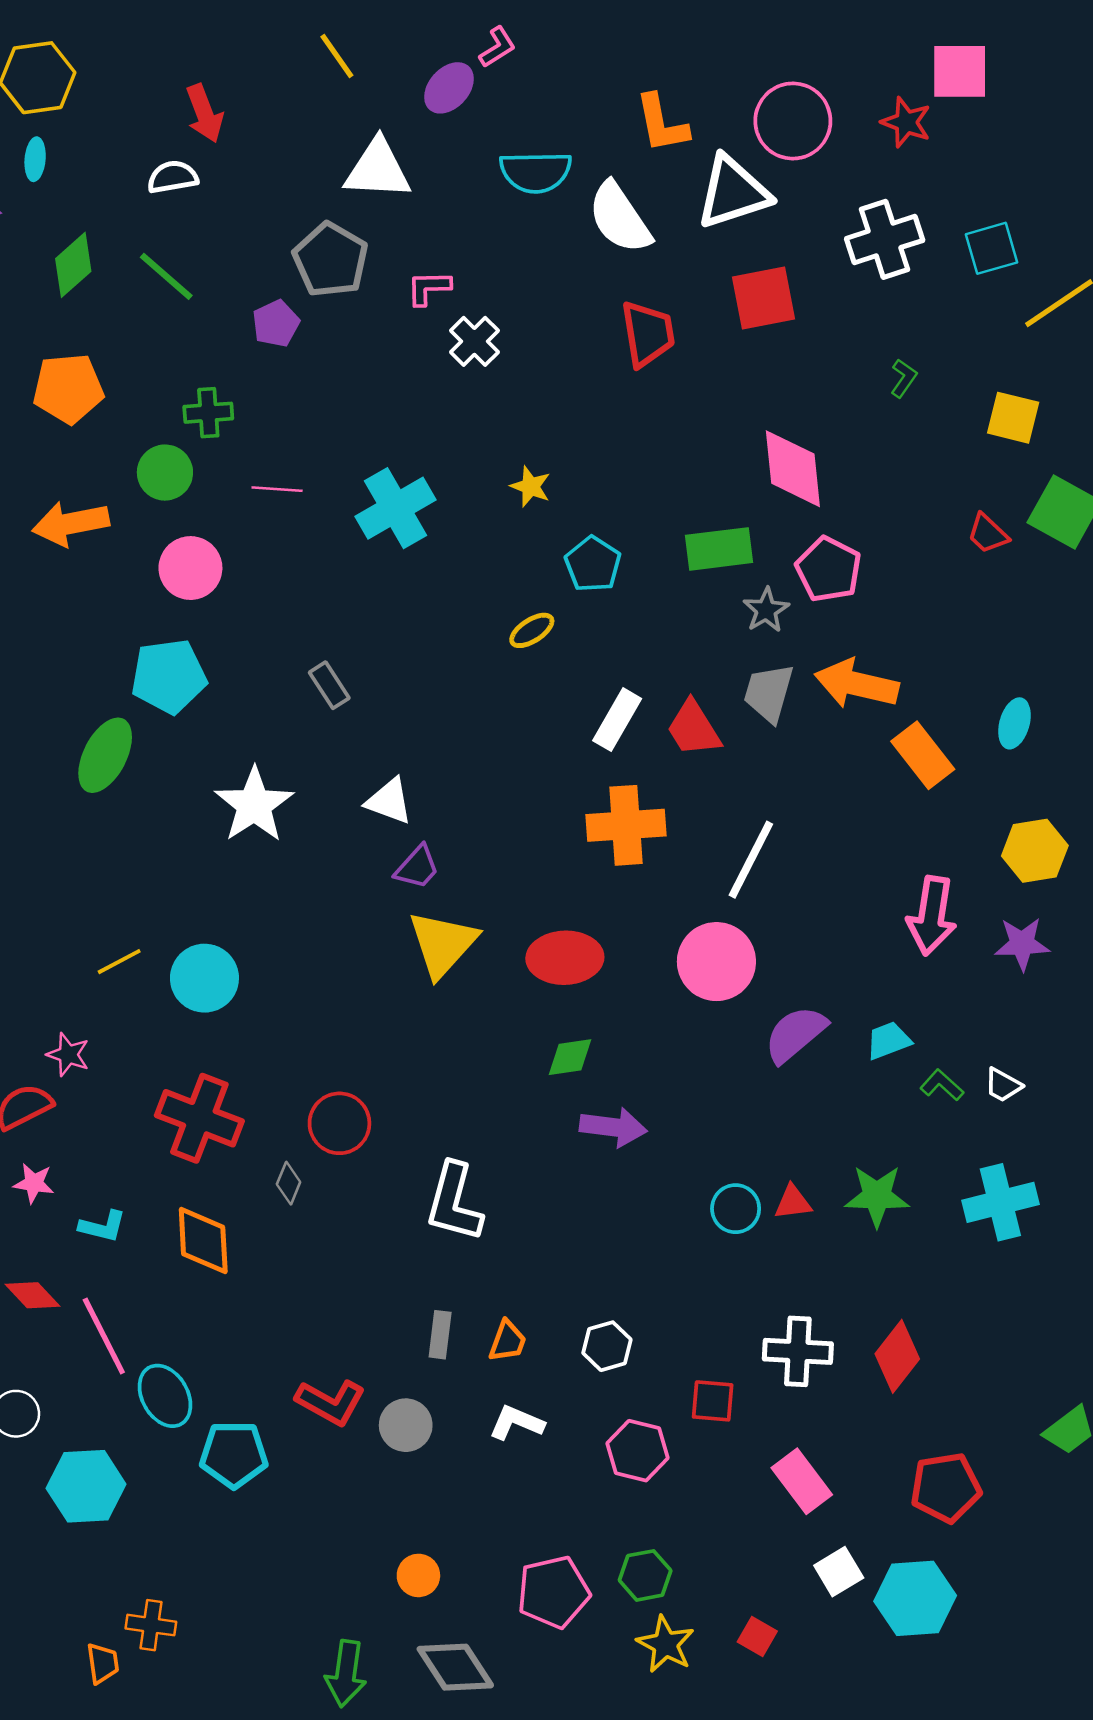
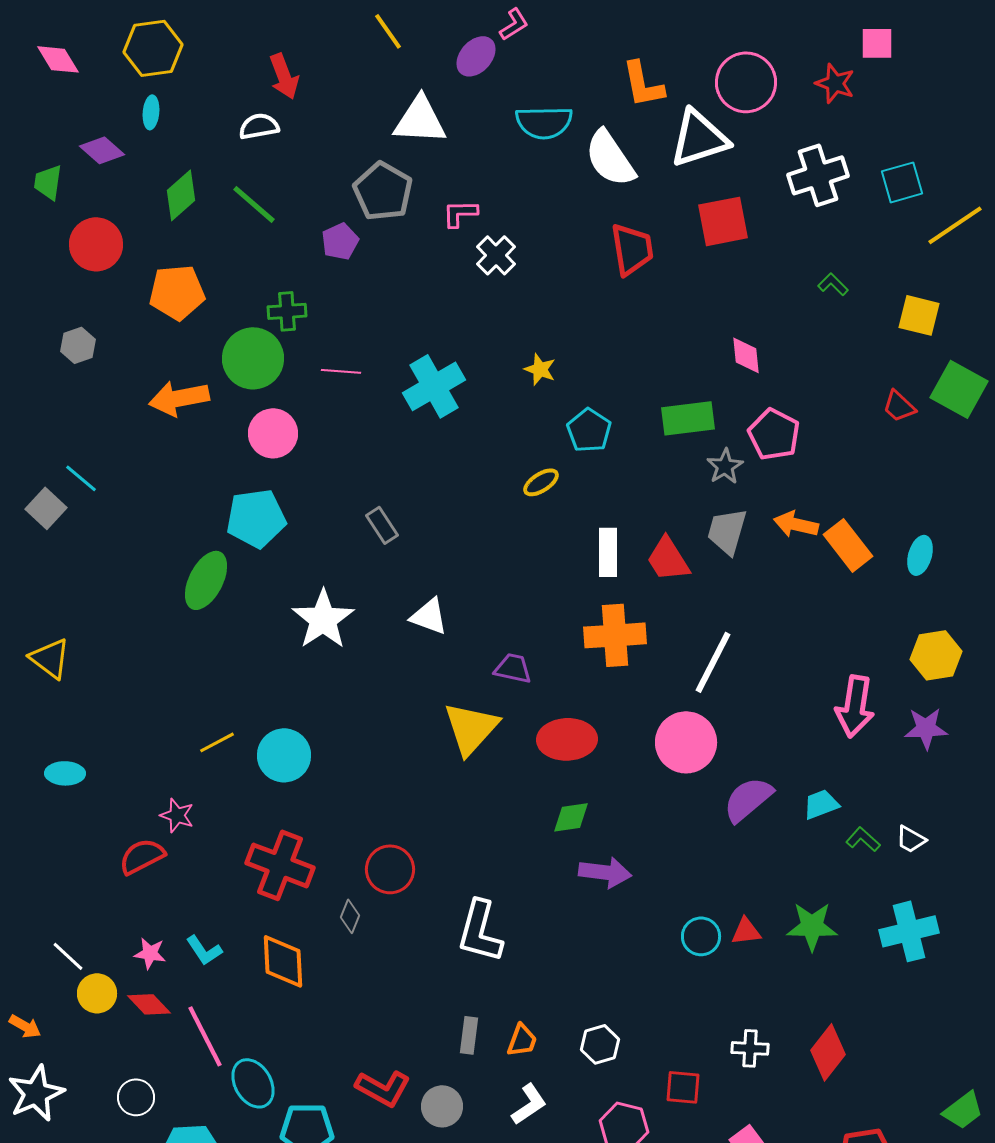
pink square: (960, 71) -> (877, 43), size x0.7
green L-shape: (904, 378) -> (833, 284), turned -80
pink diamond: (793, 469) -> (746, 355), size x0.6
green circle: (165, 473) -> (253, 358), size x1.4
orange arrow: (857, 684) -> (796, 524), size x0.7
white rectangle: (617, 720) -> (608, 552), turned -30
orange rectangle: (923, 755) -> (848, 545), moved
purple trapezoid: (417, 867) -> (513, 668), moved, turned -120
pink star: (34, 1183) -> (150, 953), moved
cyan L-shape: (103, 1226) -> (204, 950), turned 42
white cross: (798, 1351) -> (750, 1048), size x0.7
white L-shape: (516, 1423) -> (529, 1104), turned 123

